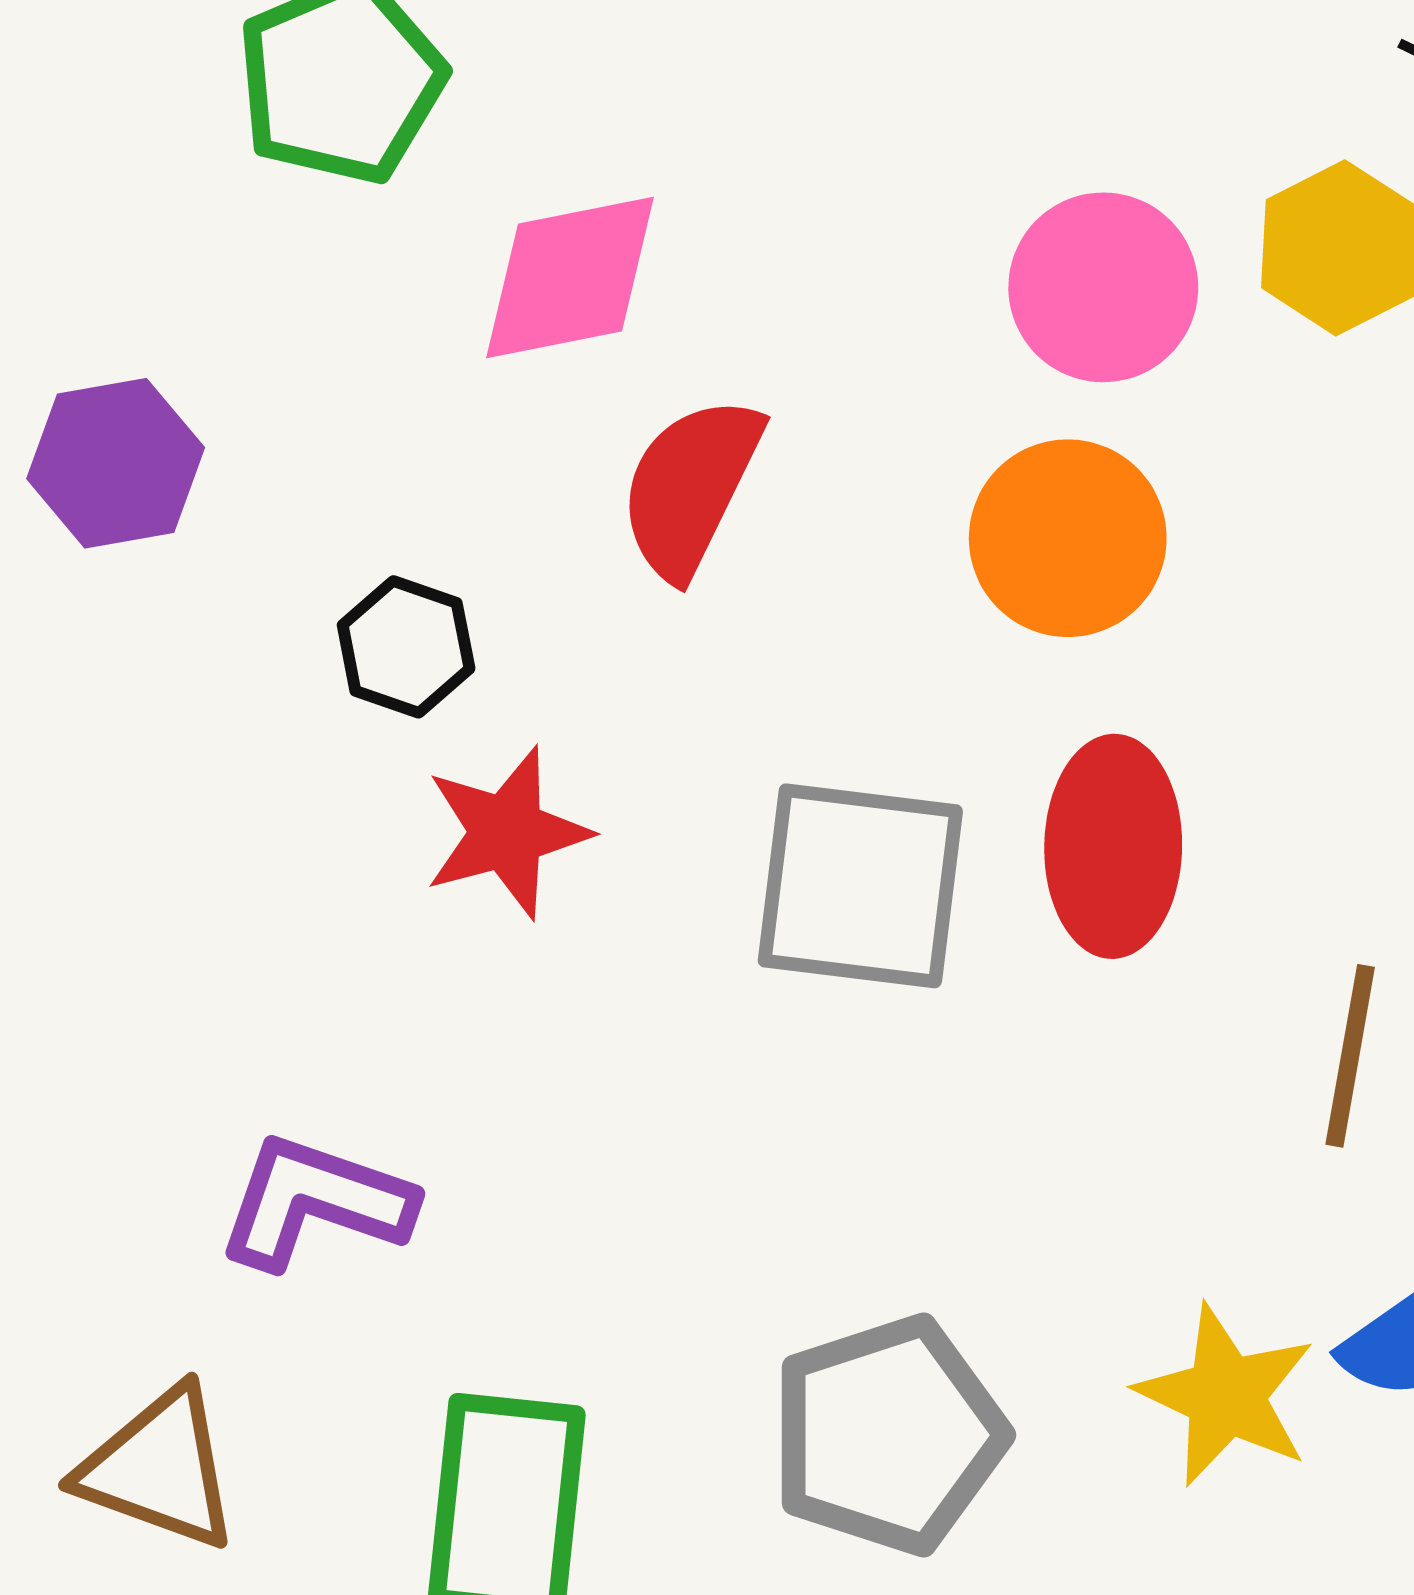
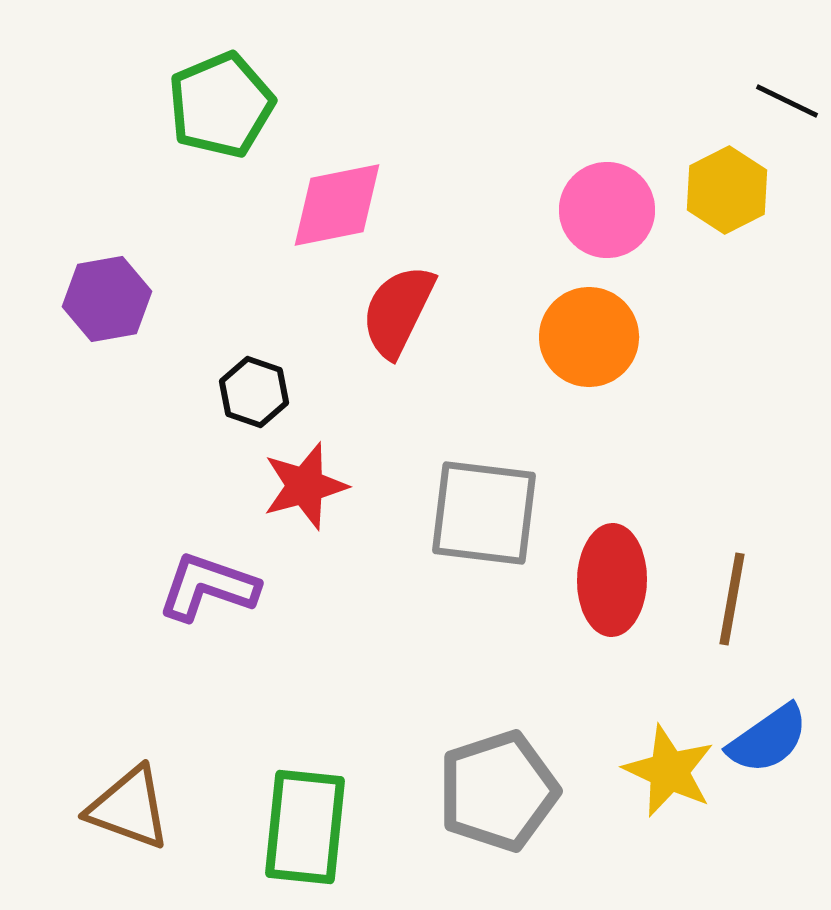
red ellipse: (1113, 846) -> (612, 580), moved
purple L-shape: (315, 1202) -> (208, 587), moved

